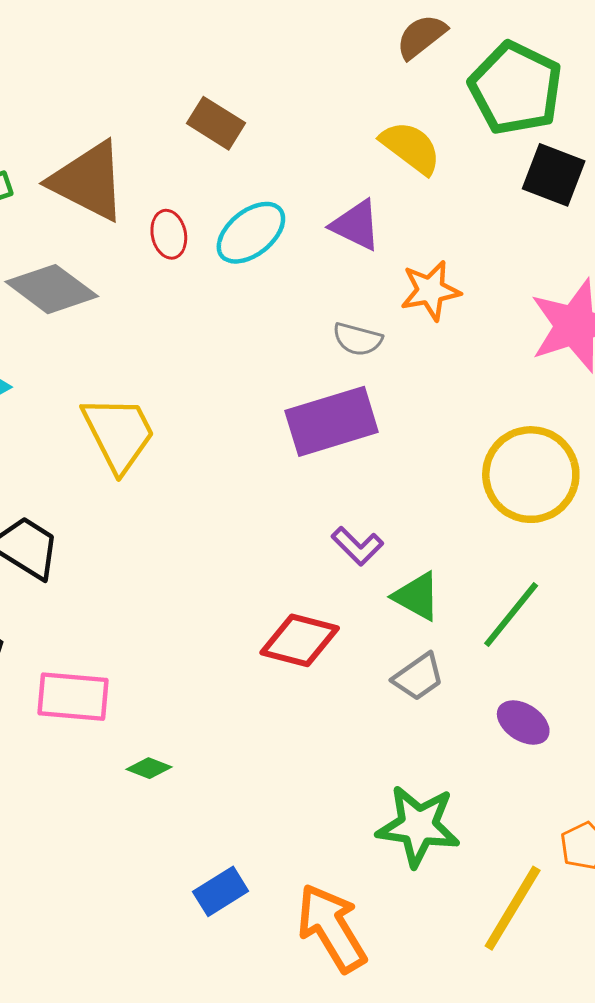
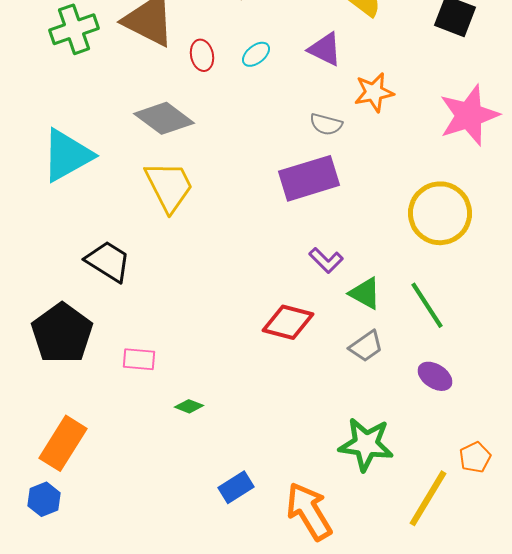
cyan ellipse: (251, 233) -> (256, 54), size x0.6
gray diamond: (52, 289) -> (164, 118), moved
green line: (511, 615) -> (427, 305), turned -72
pink rectangle: (73, 697) -> (139, 359), size x0.7

